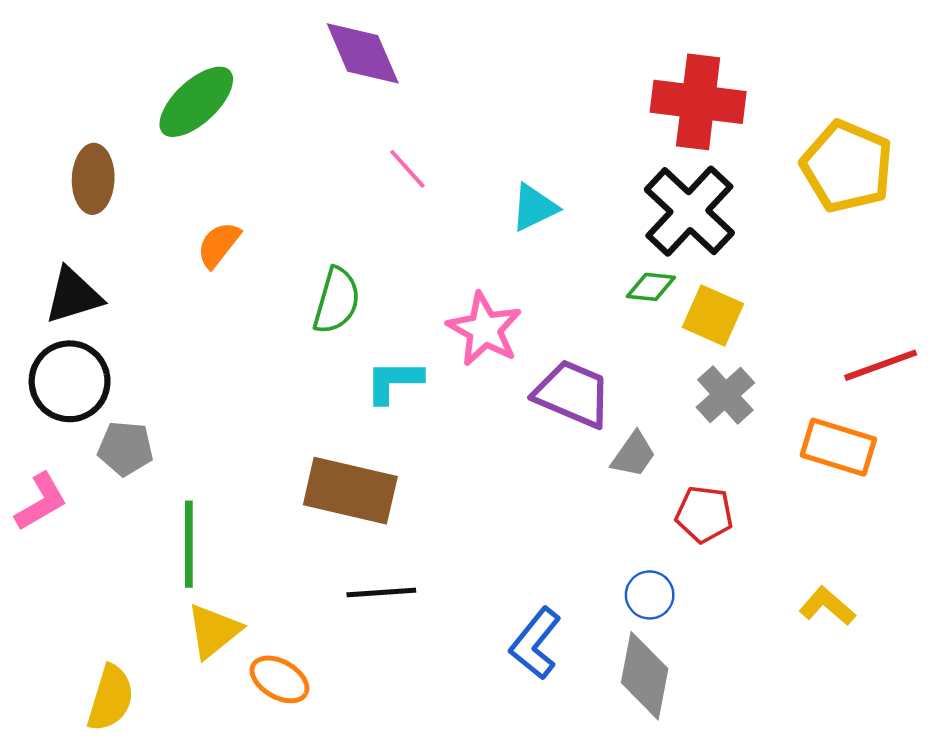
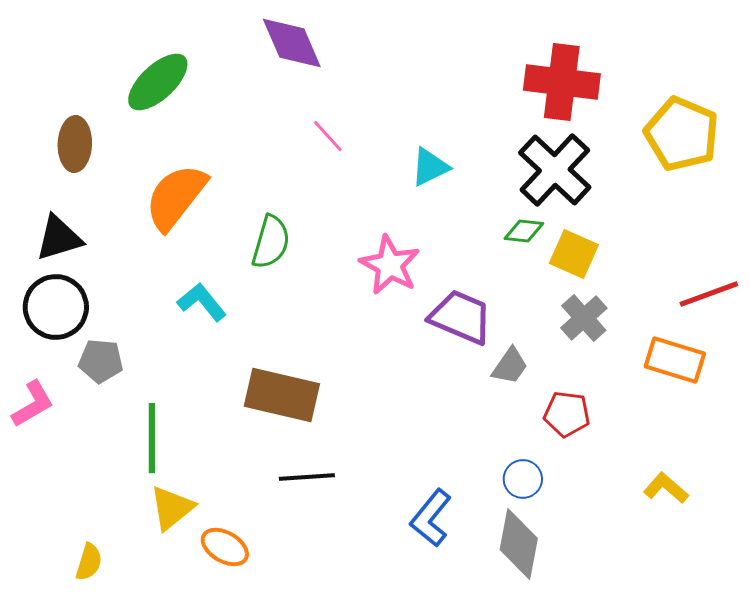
orange semicircle: (219, 245) -> (176, 197), size x1.8
cyan L-shape: (394, 381) -> (202, 302), moved, turned 51
yellow semicircle: (111, 698) -> (89, 562), size x0.7

